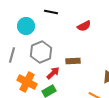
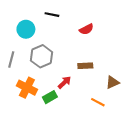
brown rectangle: (73, 61) -> (85, 66), moved
red arrow: (53, 73) -> (64, 82), moved

